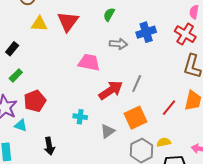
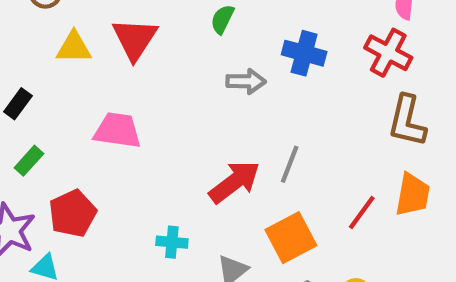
blue cross: (146, 32) -> (304, 53), turned 36
pink trapezoid: (89, 62) -> (117, 130), moved

